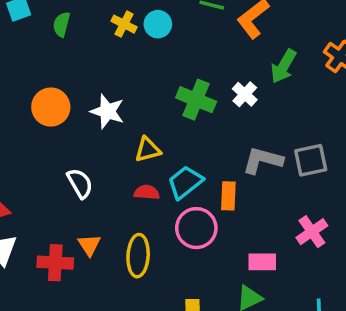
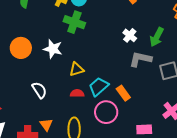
green arrow: (283, 66) -> (157, 37), moved
green cross: (196, 100) -> (74, 22), moved
gray L-shape: (263, 160) -> (140, 59), moved
orange rectangle: (228, 196) -> (123, 93), turned -35

